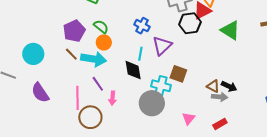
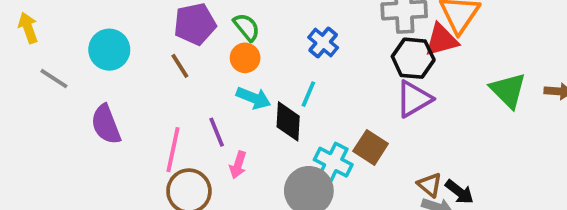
green triangle: (230, 30) -> (508, 90), moved
purple triangle: (162, 46) -> (414, 99), moved
cyan arrow: (94, 59) -> (254, 98), moved, size x0.7

